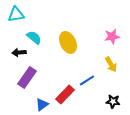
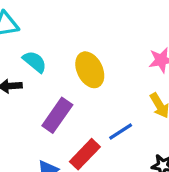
purple rectangle: (27, 77) -> (57, 115), moved

